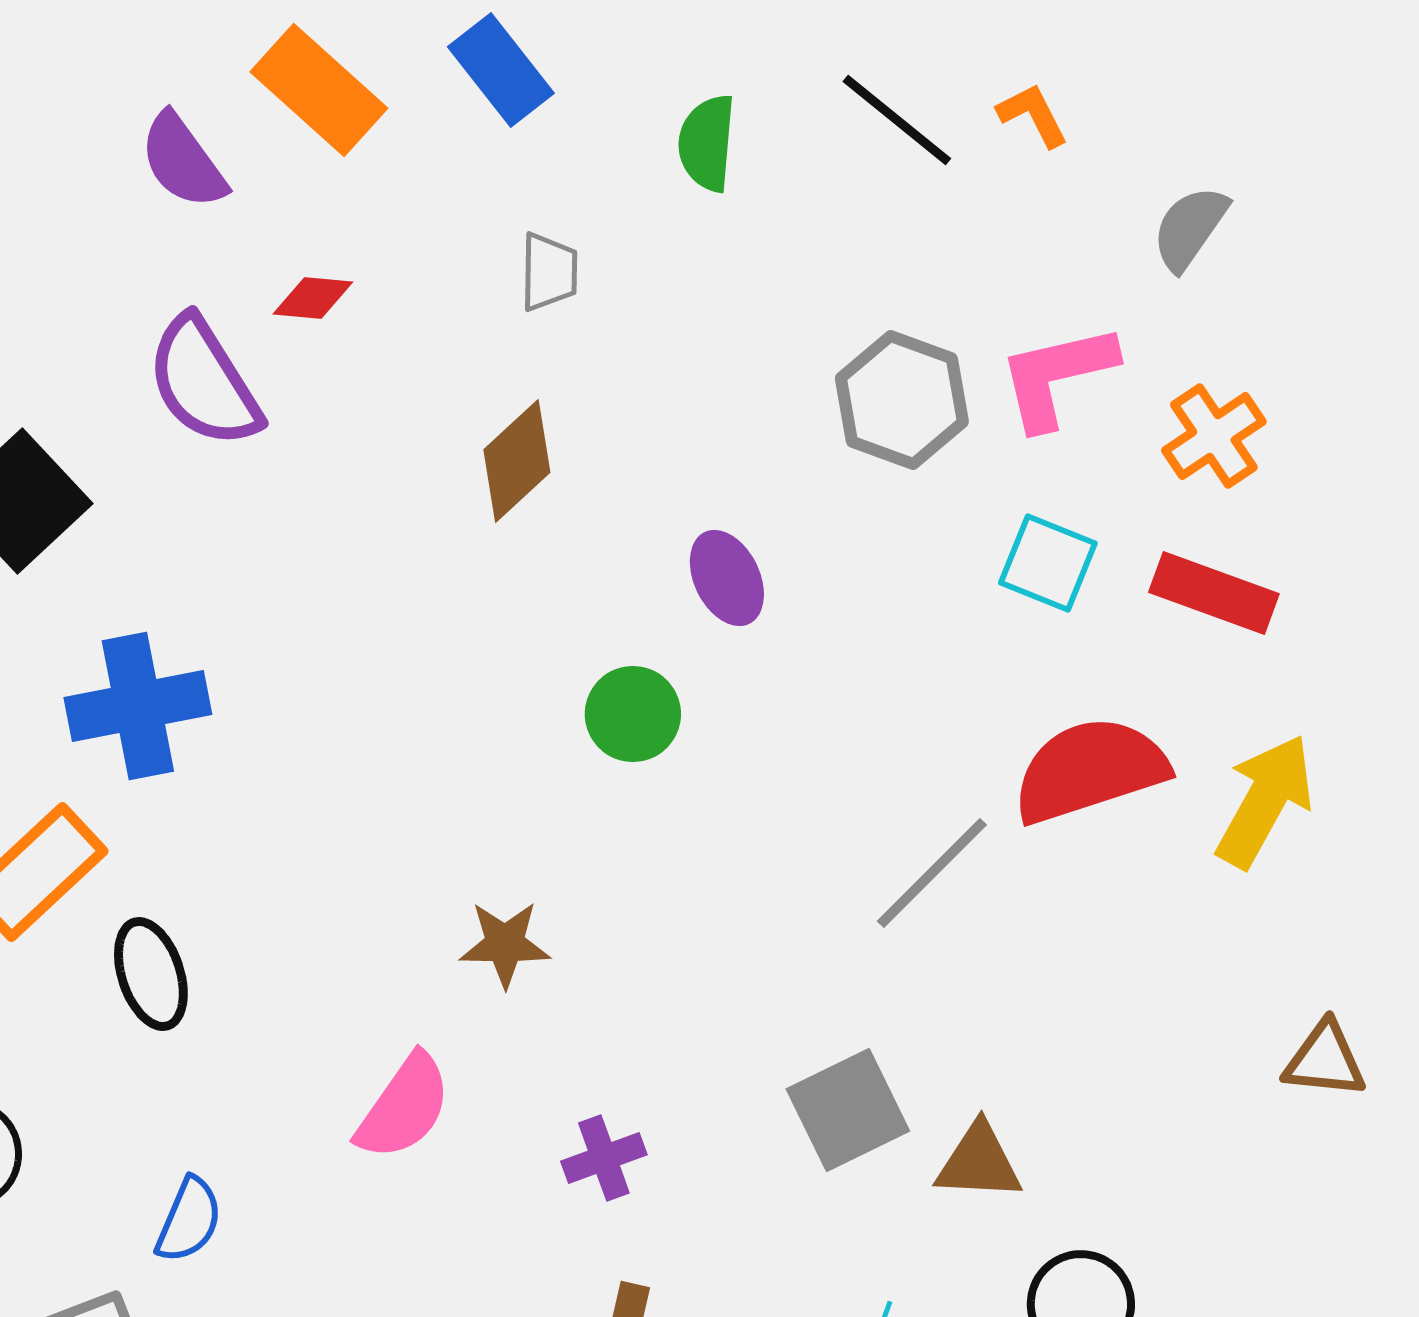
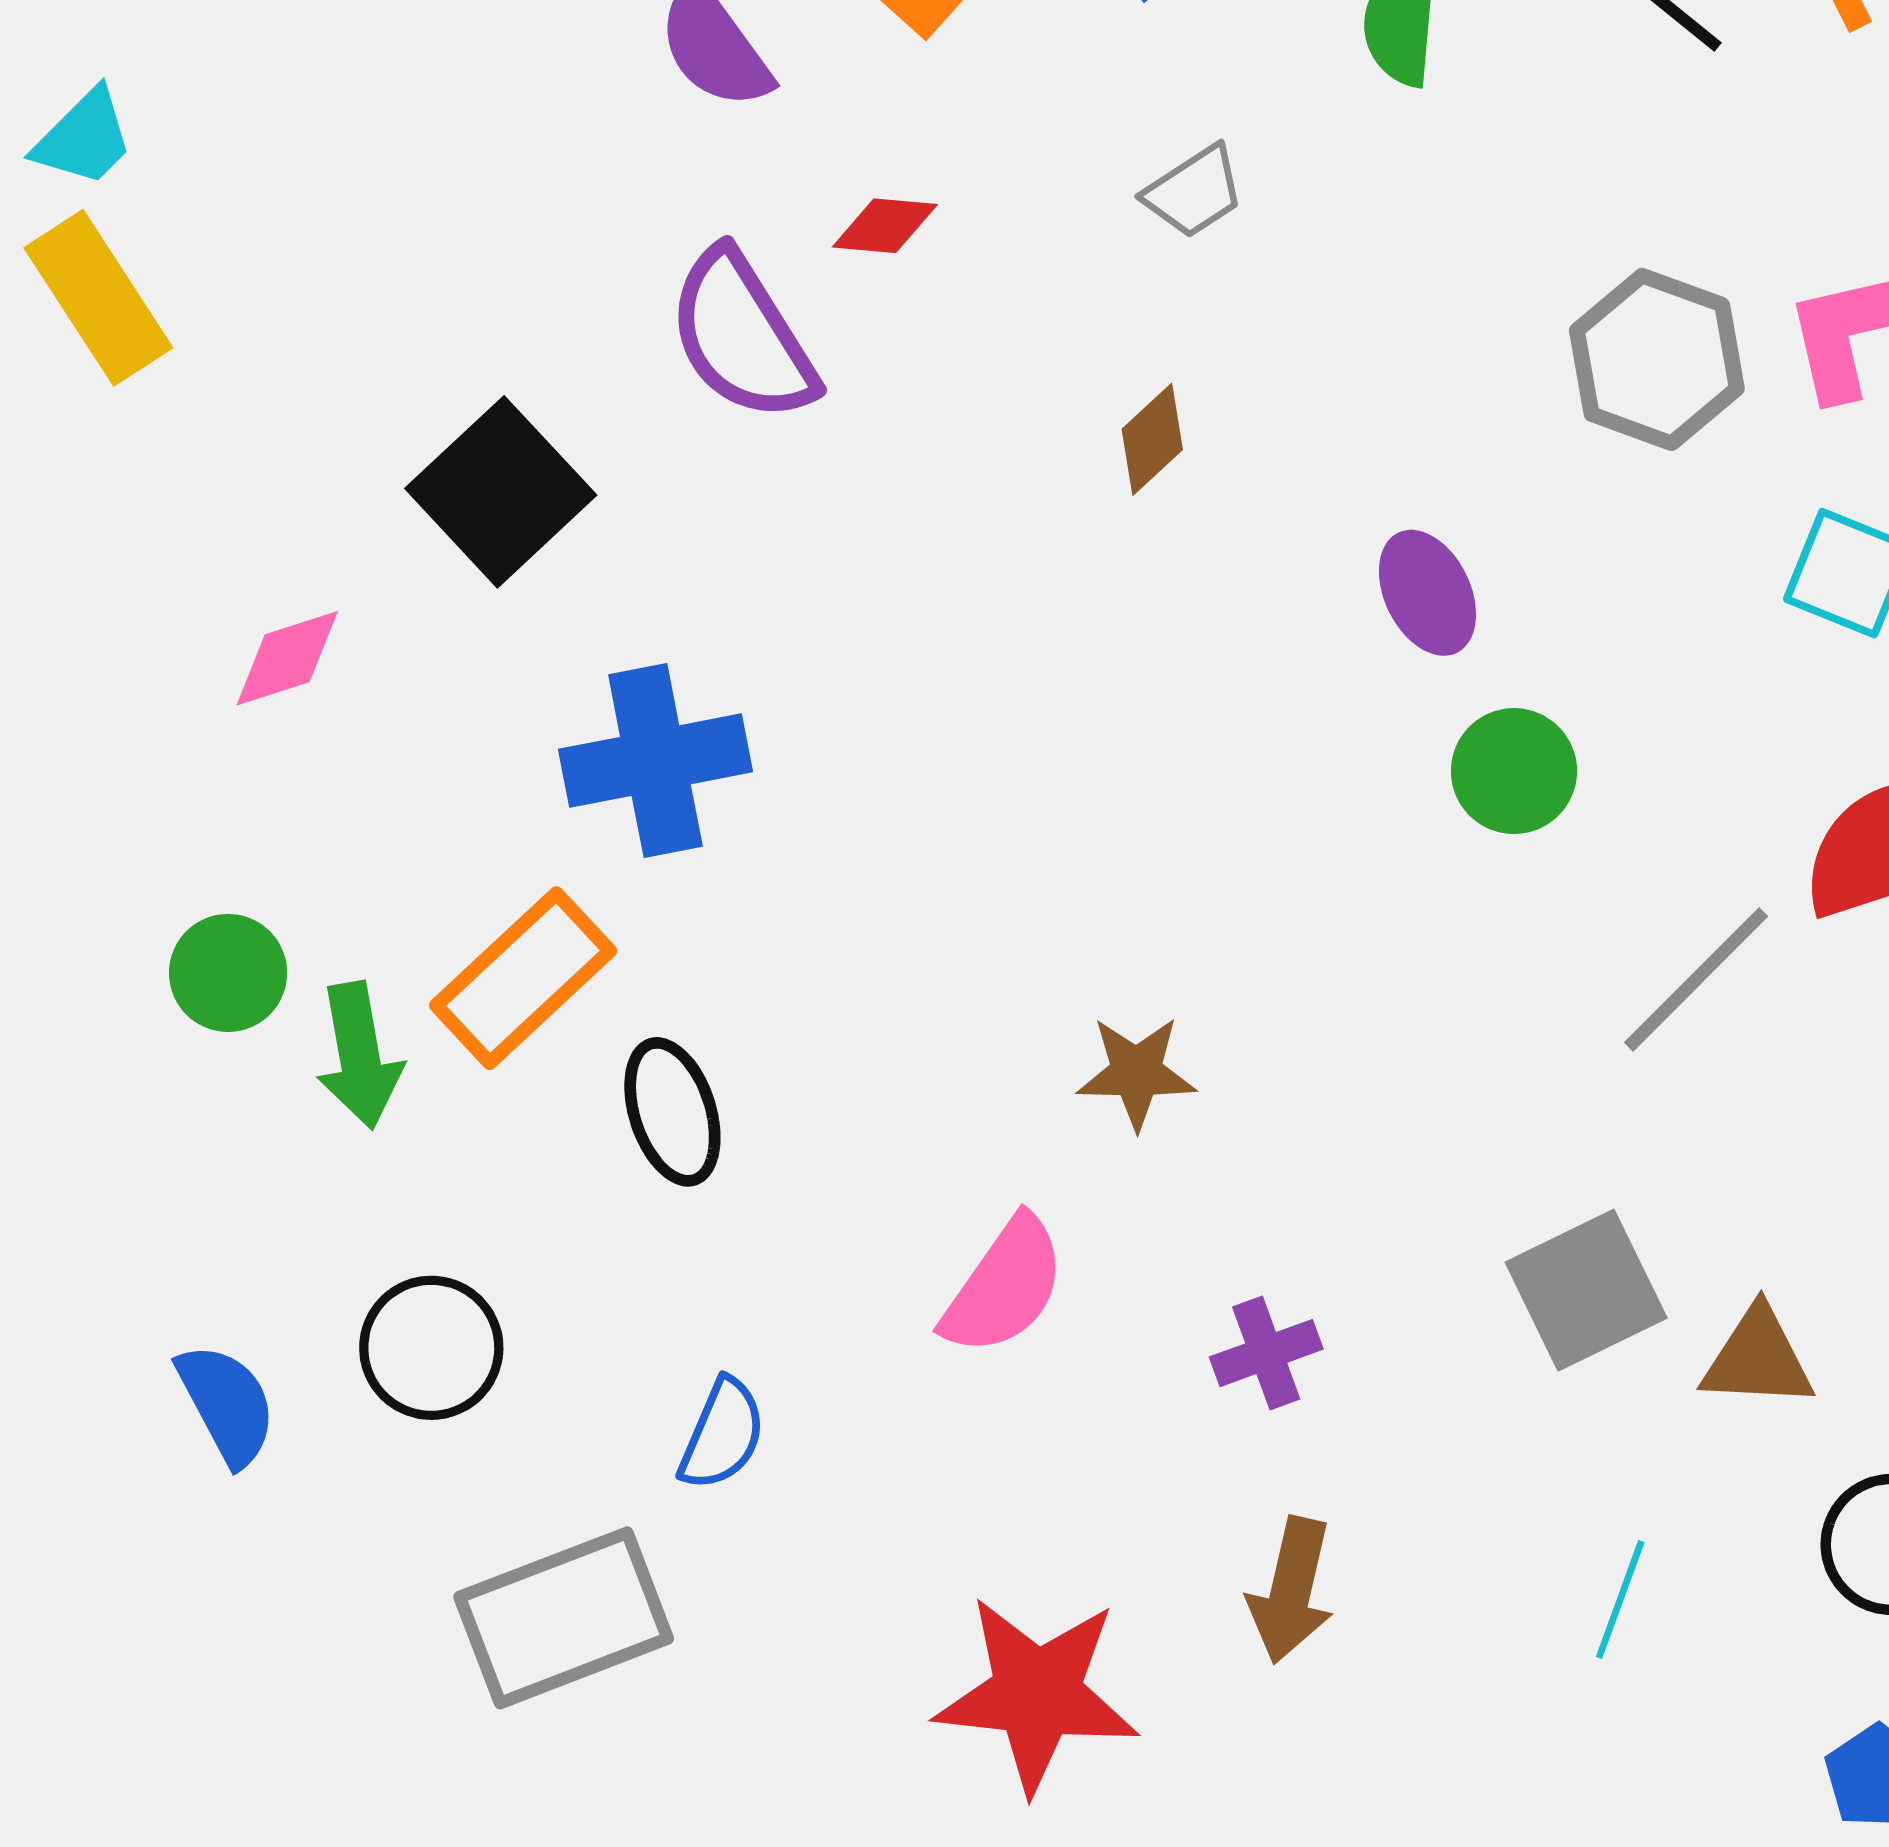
gray trapezoid: (549, 272) -> (1194, 192), turned 56
brown diamond: (517, 461) -> (1152, 439), size x0.7
green circle: (633, 714) -> (1514, 771), moved

